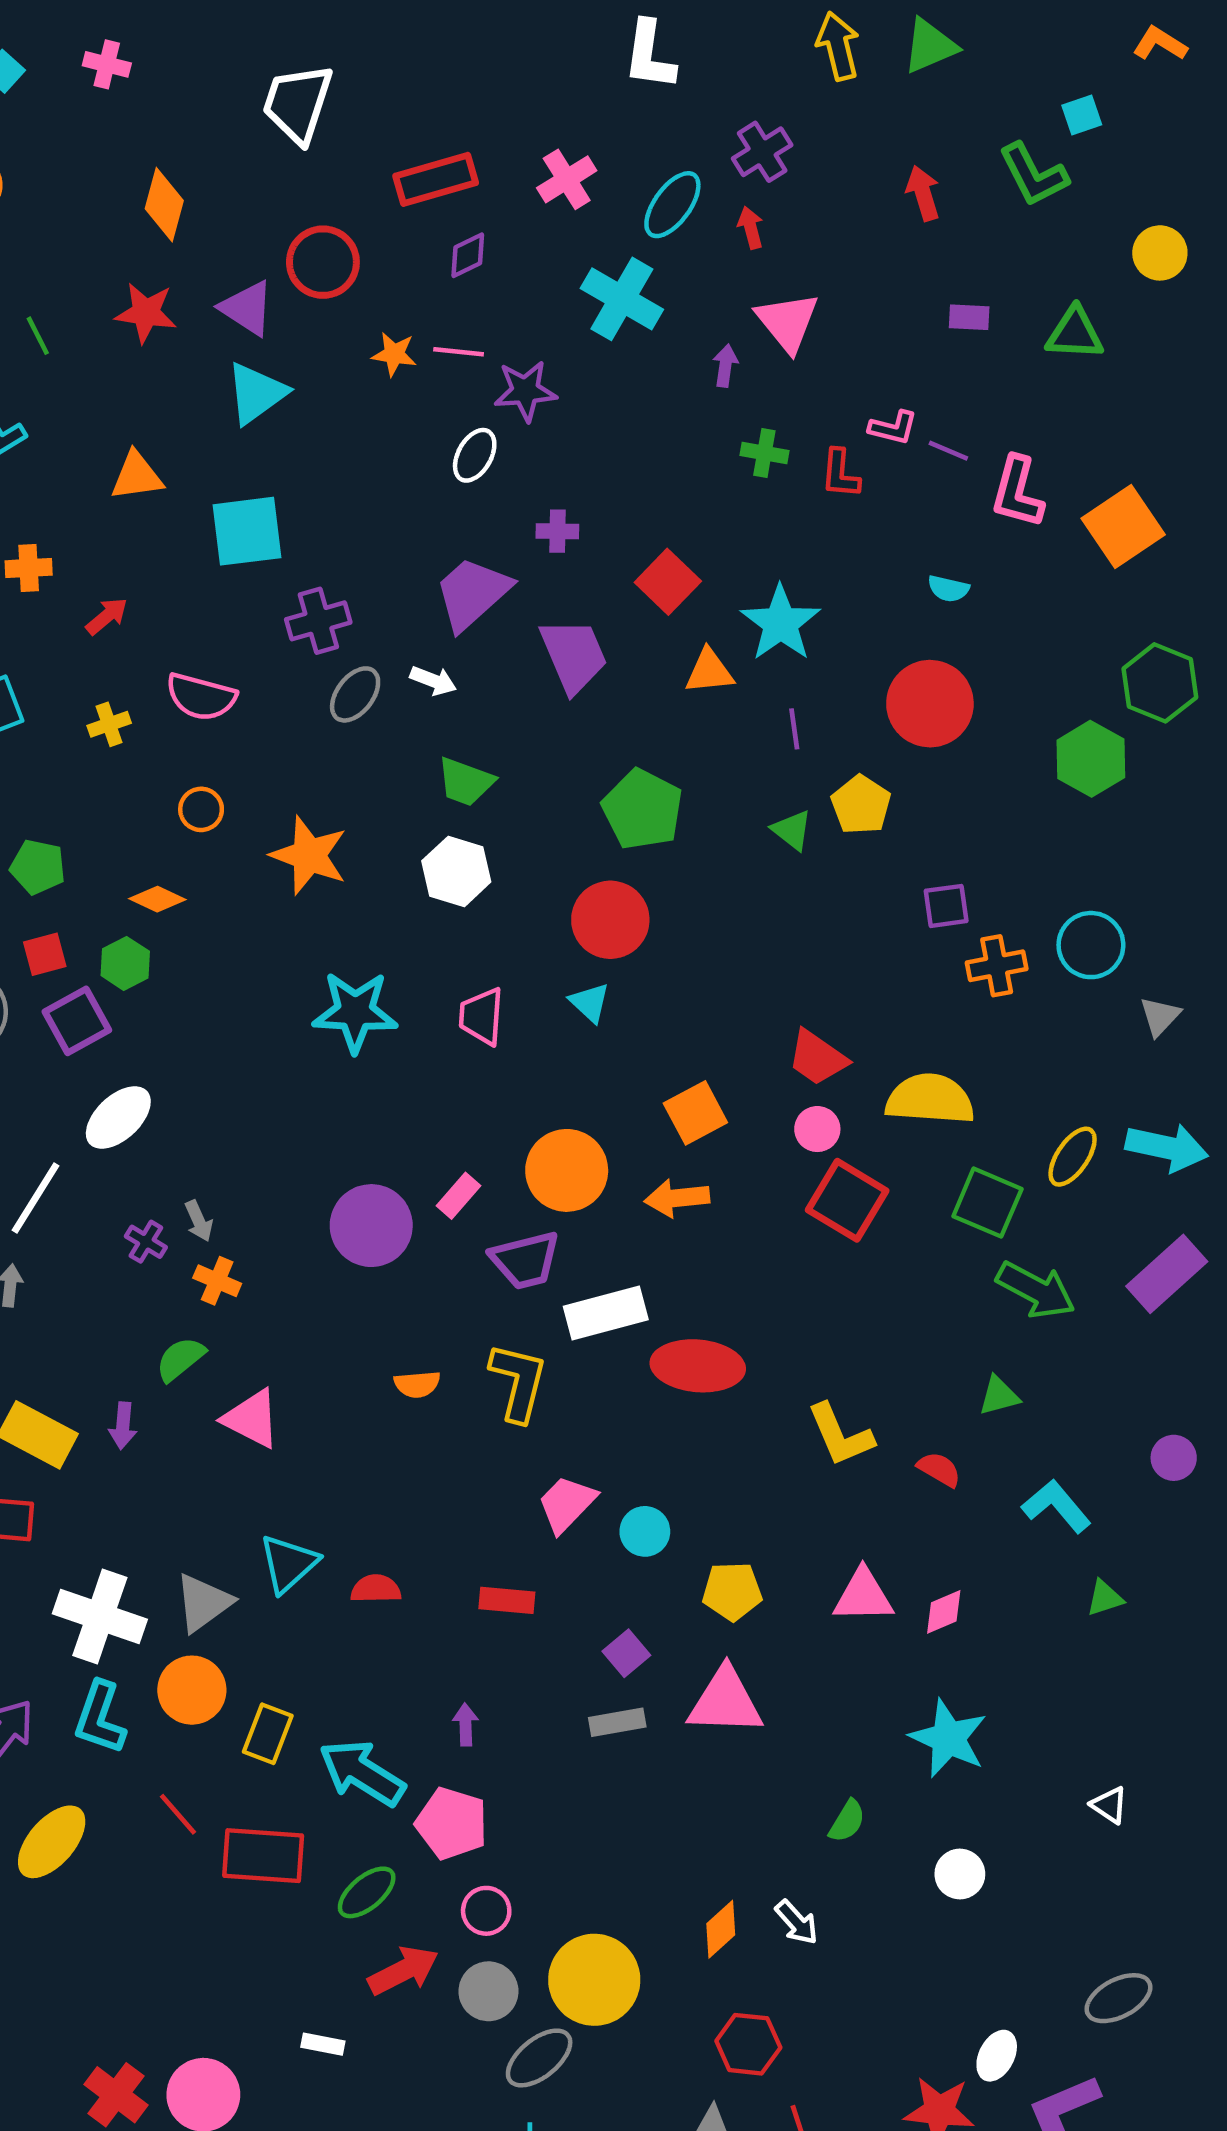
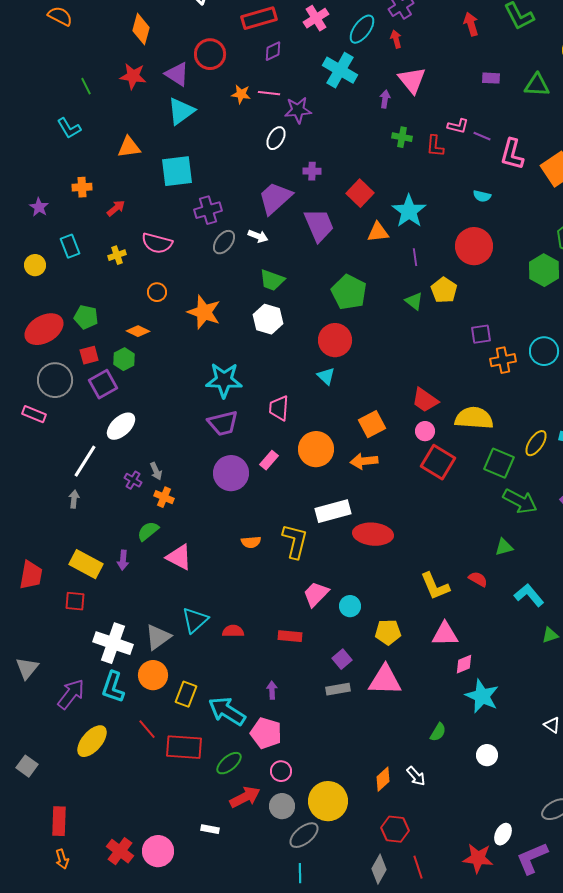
pink trapezoid: (482, 1016) -> (279, 408), moved
purple trapezoid: (525, 1260) -> (223, 423), moved
yellow L-shape: (840, 1435) -> (435, 586), moved
pink diamond: (944, 1612) -> (464, 664), moved

